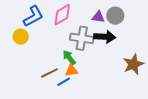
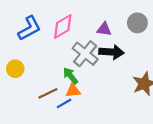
gray circle: (115, 16) -> (137, 23), moved
yellow circle: (21, 37) -> (15, 69), moved
gray cross: (82, 38) -> (85, 54), turned 30

